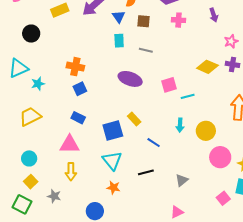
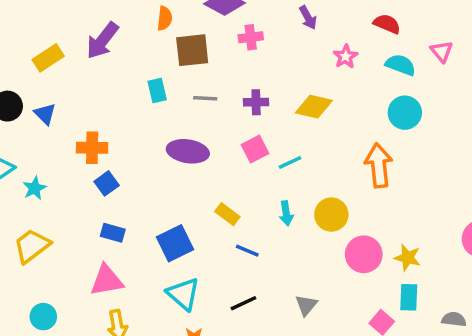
blue triangle: (119, 17) -> (45, 114), moved
brown square: (144, 21) -> (192, 50), size x1.5
purple cross: (232, 64) -> (256, 102), moved
yellow rectangle: (134, 119) -> (227, 214), moved

